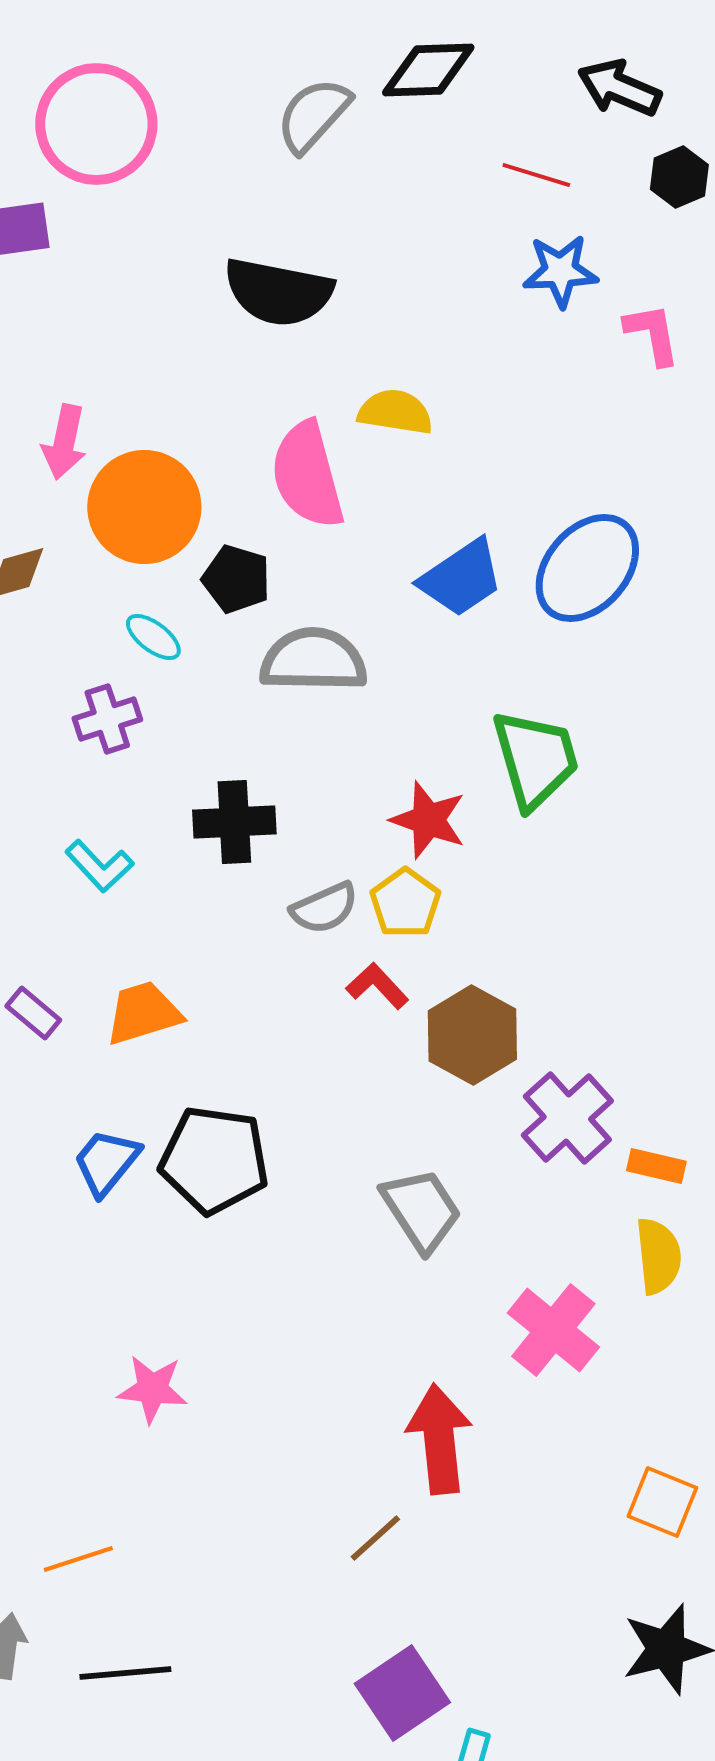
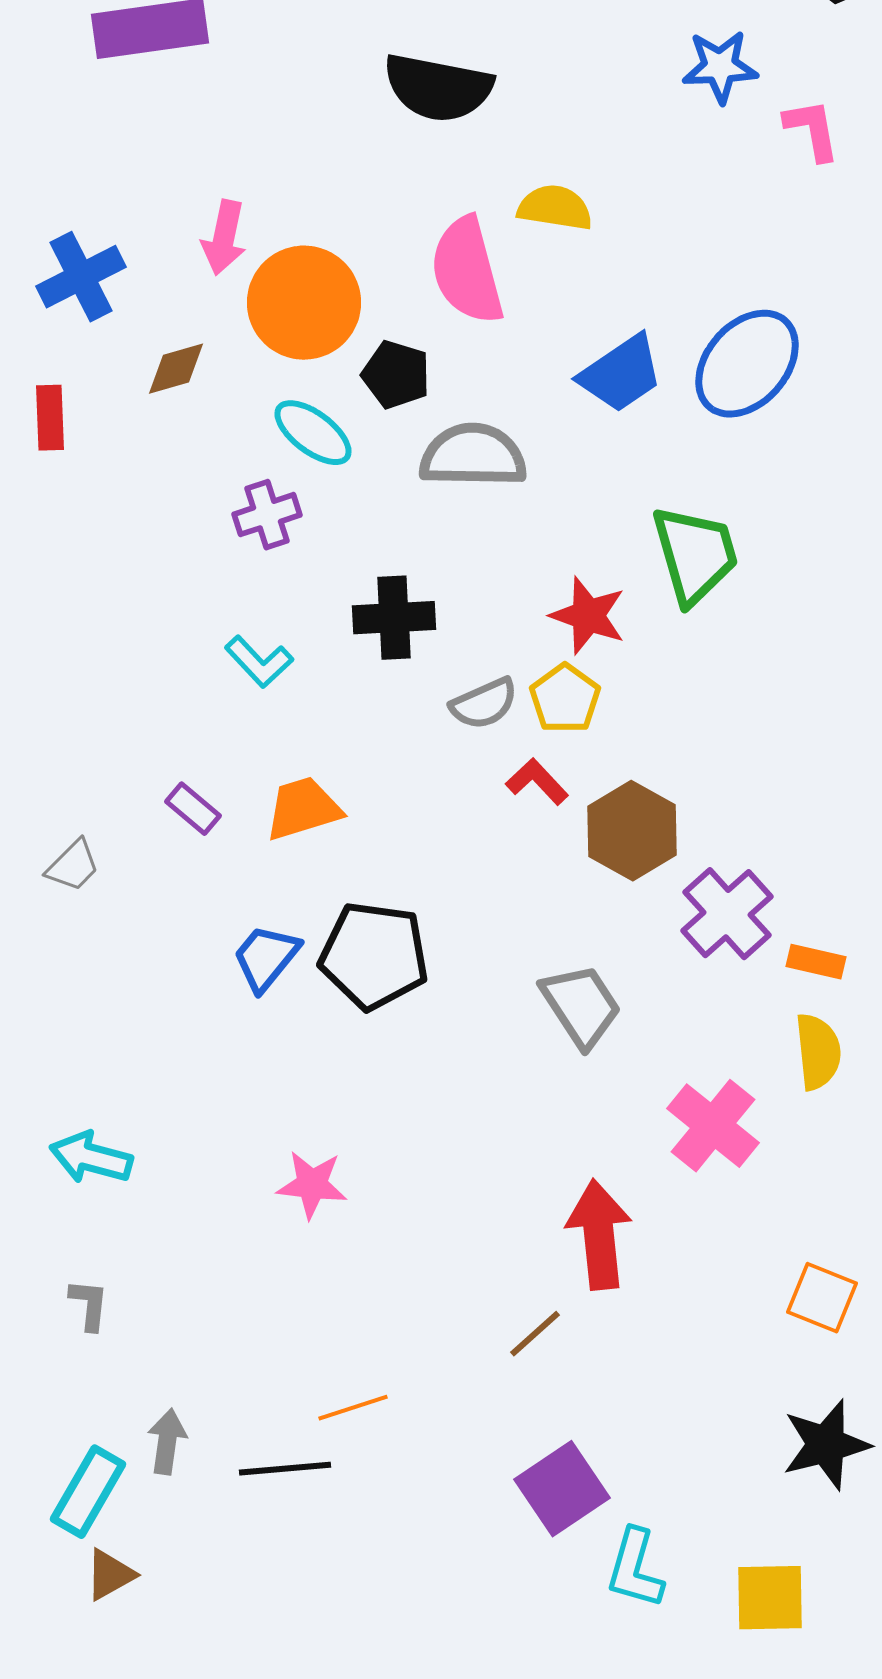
cyan ellipse: (153, 637) -> (313, 433), size x1.4
orange line: (78, 1559) -> (353, 1408), moved

